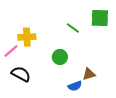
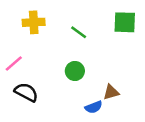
green line: (73, 28) -> (79, 32), moved
yellow cross: (27, 37) -> (34, 22), moved

